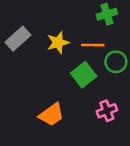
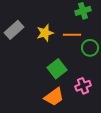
green square: (84, 75) -> (57, 69), moved
orange trapezoid: (51, 115) -> (54, 97), moved

